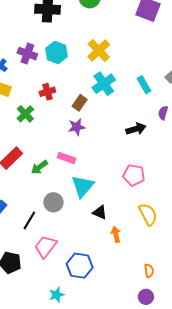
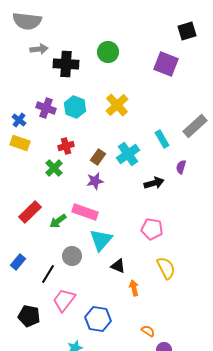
cyan cross: (104, 84) -> (128, 154), moved
green cross: (25, 114) -> (54, 168), moved
pink rectangle: (67, 158) -> (85, 212), size x1.4
orange semicircle: (149, 271) -> (148, 331), moved, turned -48

